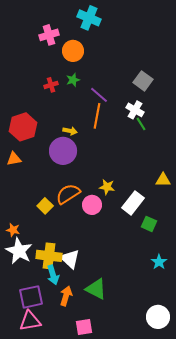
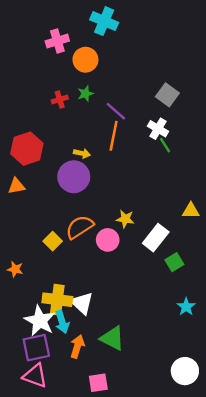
green square: (149, 224) -> (174, 262), turned 35
white star: (19, 251) -> (40, 321), moved
pink triangle: (30, 321) -> (35, 376), turned 30

